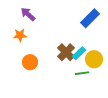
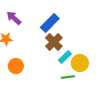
blue rectangle: (90, 18) -> (50, 23), moved
brown cross: (66, 52) -> (54, 42), moved

